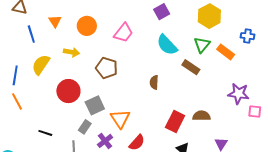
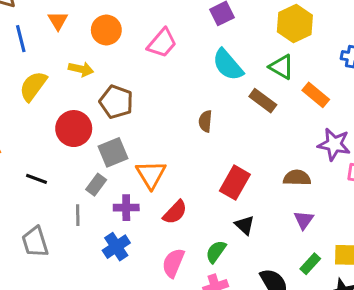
green triangle: (202, 45) -> (281, 67), turned -42
orange rectangle: (226, 52) -> (316, 95), moved
brown pentagon: (107, 68) -> (116, 102), moved
brown semicircle: (201, 116) -> (297, 178), moved
black line: (45, 133) -> (37, 179), moved
purple cross: (105, 141) -> (126, 208), turned 35

